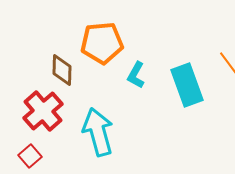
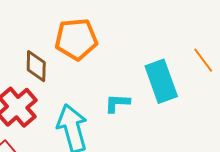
cyan L-shape: (136, 75) -> (117, 103), moved, turned 64

